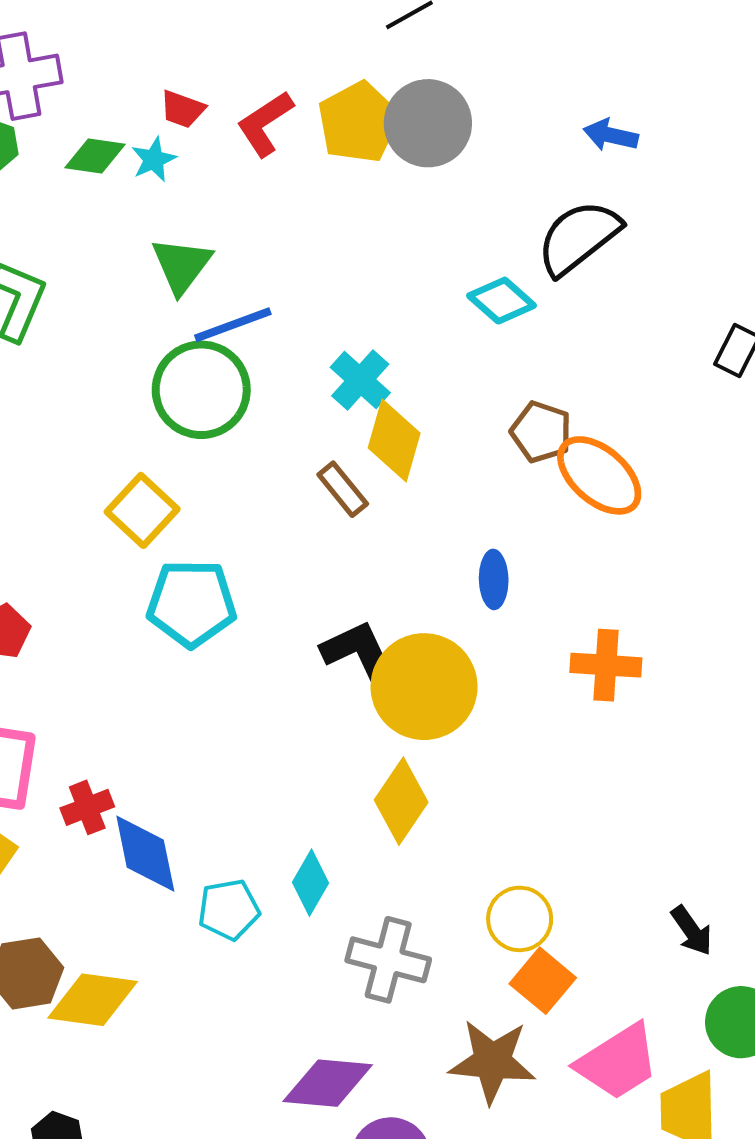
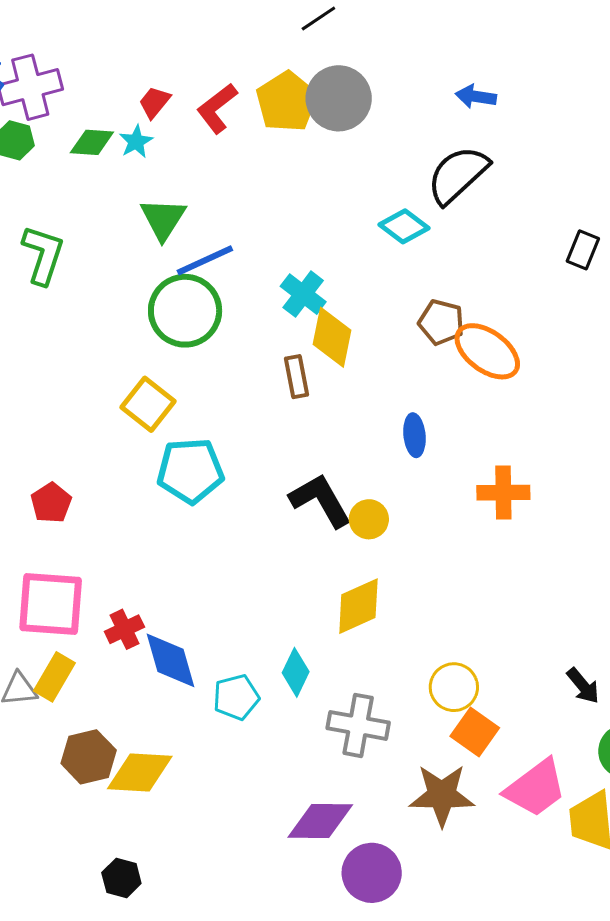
red trapezoid: (182, 109) -> (154, 102), turned 114
brown rectangle: (343, 489) -> (296, 377), turned 33
yellow circle: (424, 687) -> (369, 519), size x0.5
yellow diamond: (401, 801) -> (358, 606), turned 36

